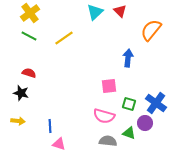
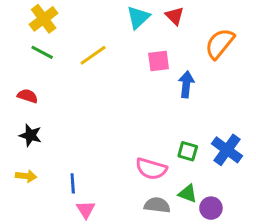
red semicircle: (29, 73) -> (28, 96), moved
pink square: (109, 86) -> (159, 61), moved
purple circle: (145, 123) -> (211, 208), moved
pink triangle: (59, 144) -> (86, 210), turned 40

